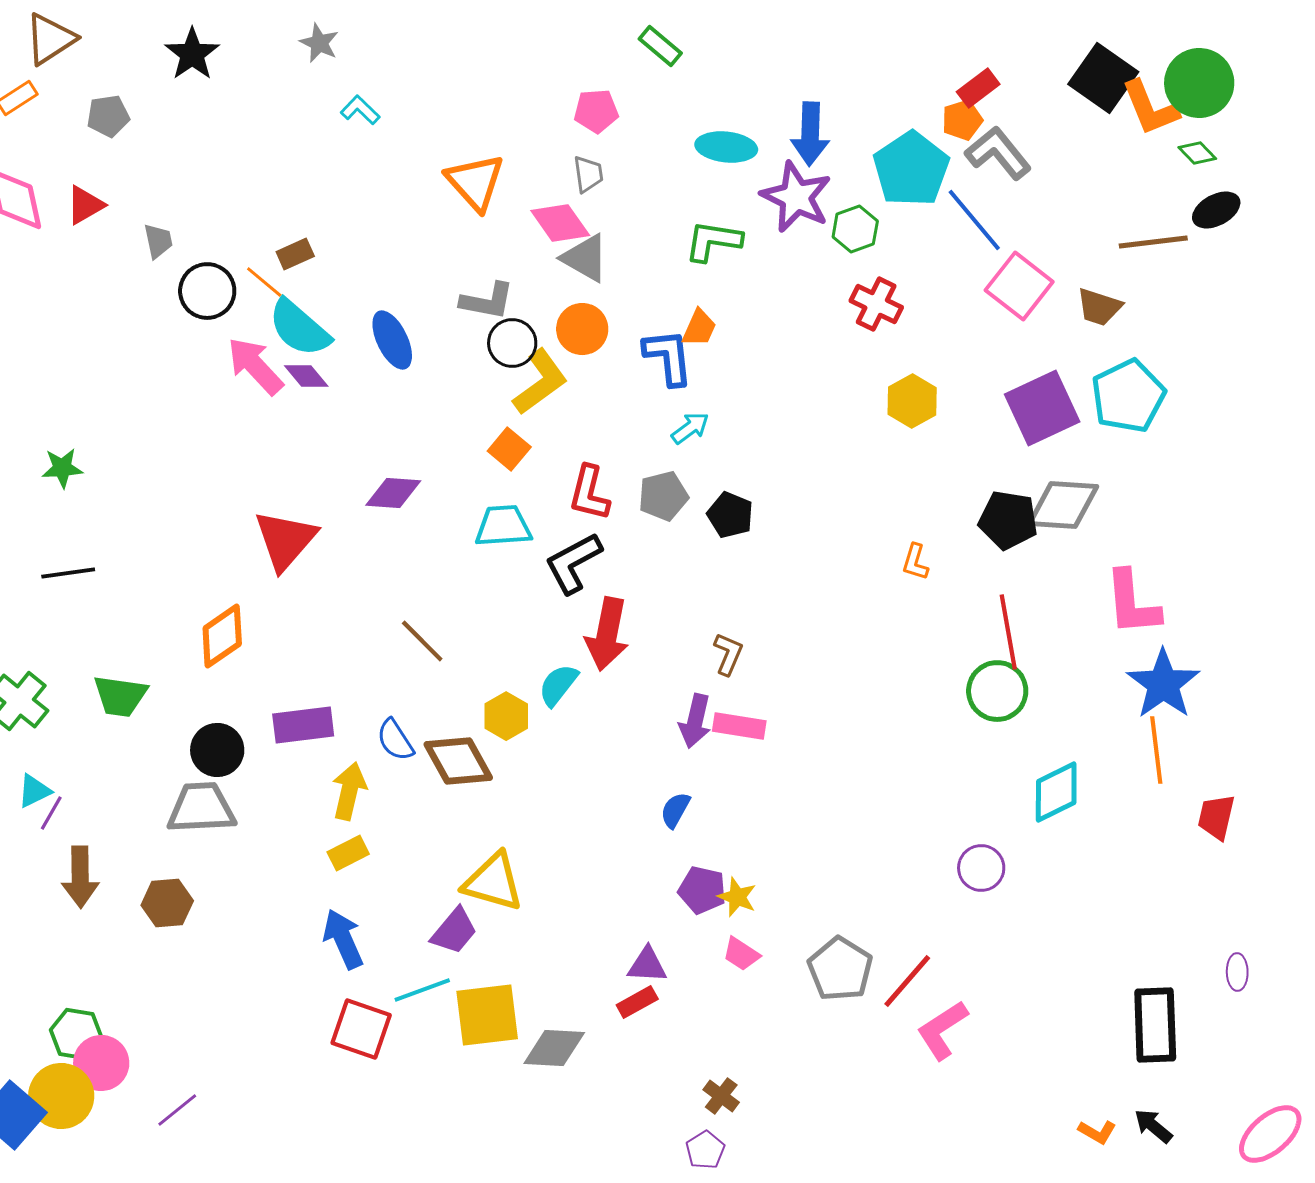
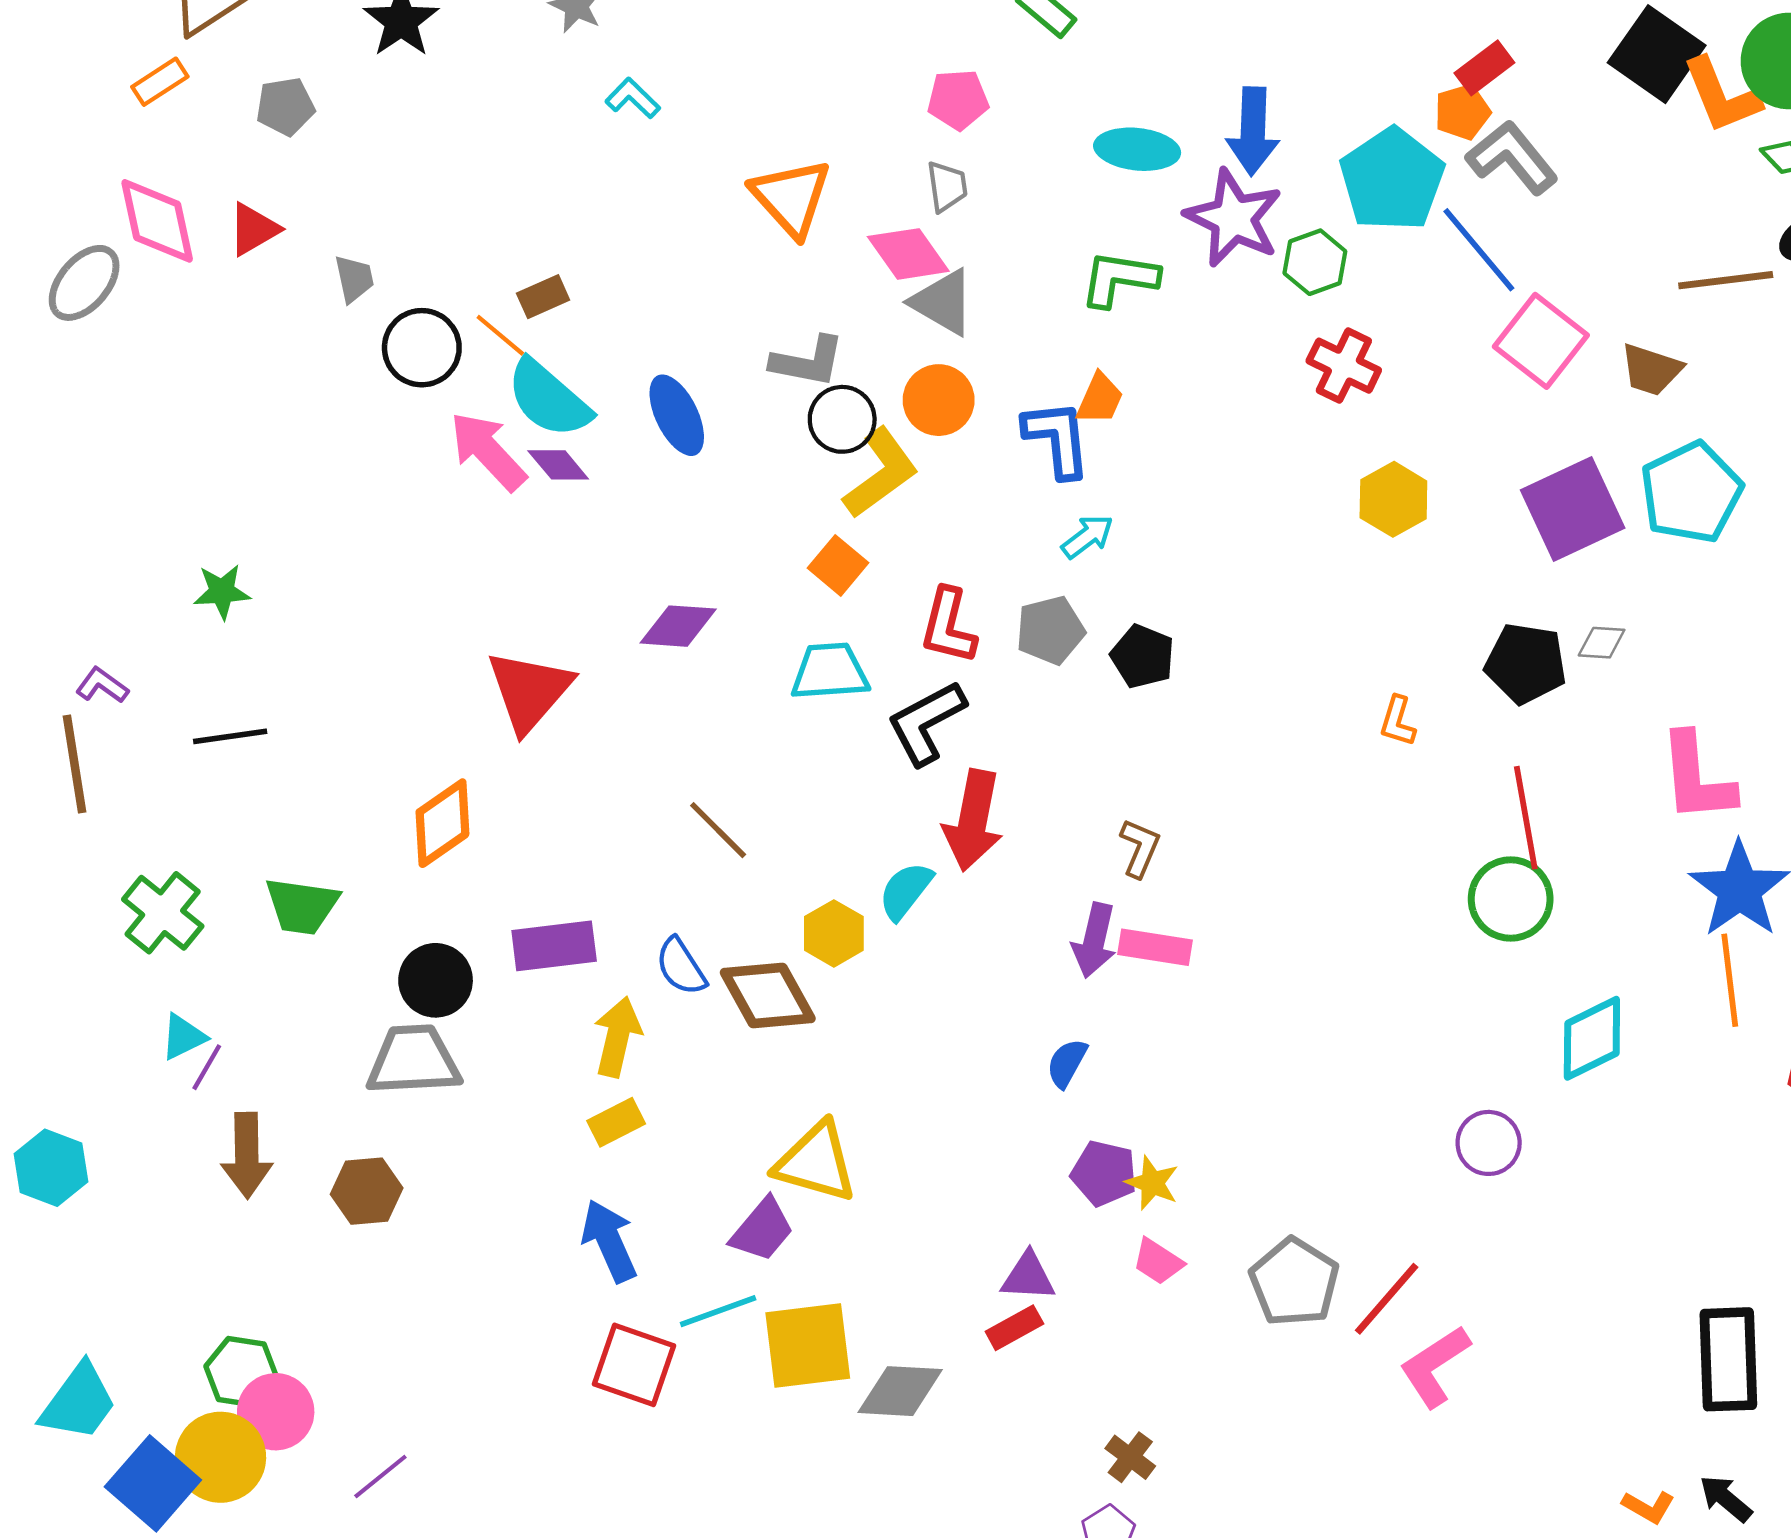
gray diamond: (1063, 505) -> (1602, 643), size x0.5

